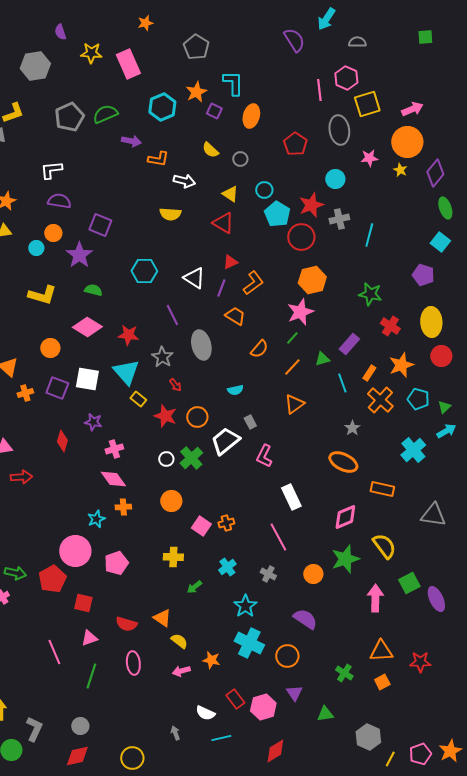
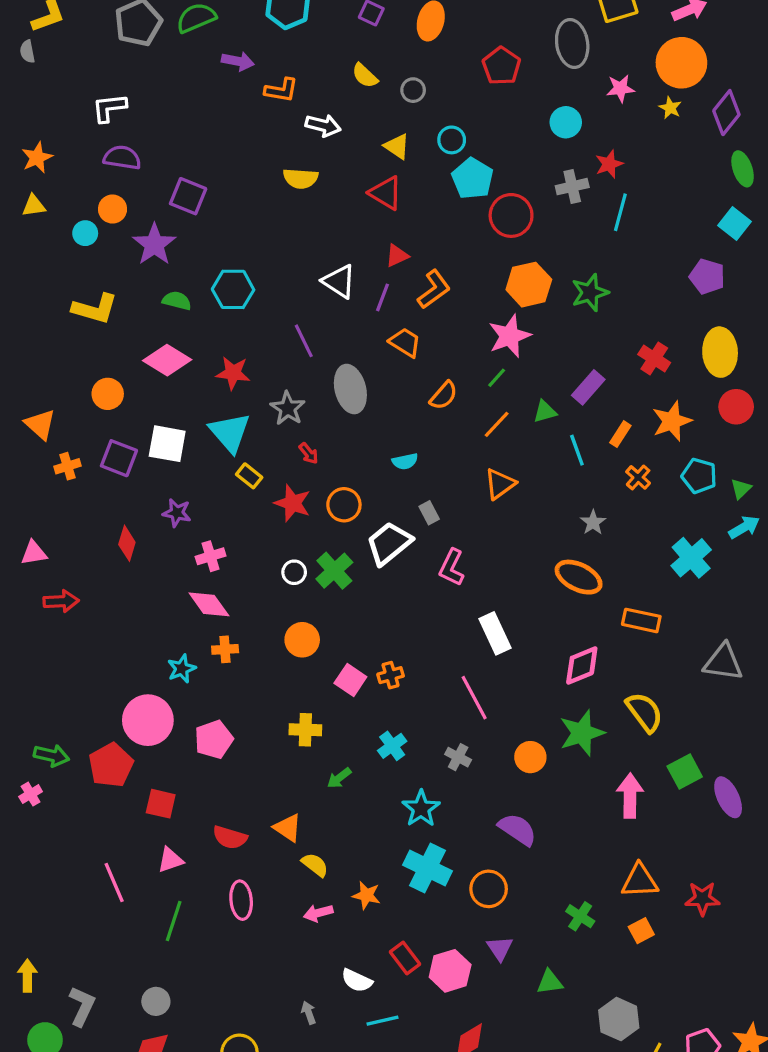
red star: (311, 205) -> (609, 164), moved, size x0.7
cyan hexagon: (144, 271) -> (233, 289), moved
green star: (370, 294) -> (590, 293), moved, turned -30
orange cross: (380, 400) -> (638, 477), size x0.6

